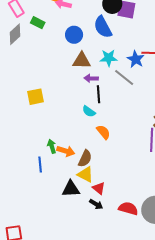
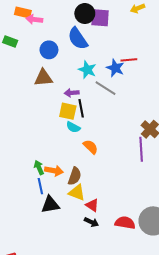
cyan star: (109, 58) -> (87, 70), turned 30
brown triangle: (82, 61) -> (43, 78), moved
yellow square: (36, 97) -> (68, 111), moved, turned 30
blue line: (40, 165) -> (40, 186), moved
black triangle: (71, 189) -> (50, 205), moved

